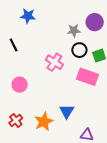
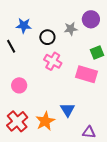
blue star: (28, 16) -> (24, 26), moved
black circle: (79, 50) -> (47, 37), moved
red cross: (16, 120) -> (17, 121), size x1.5

